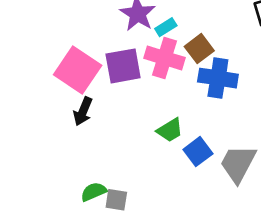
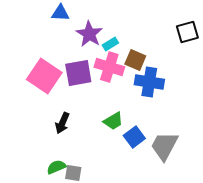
brown square: (199, 49) -> (135, 60), turned -30
black arrow: (83, 111) -> (62, 123), moved

